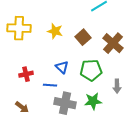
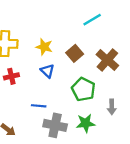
blue triangle: (62, 67) -> (47, 71), moved
green pentagon: (91, 70) -> (83, 89), turned 30
red cross: (26, 74) -> (11, 76), moved

